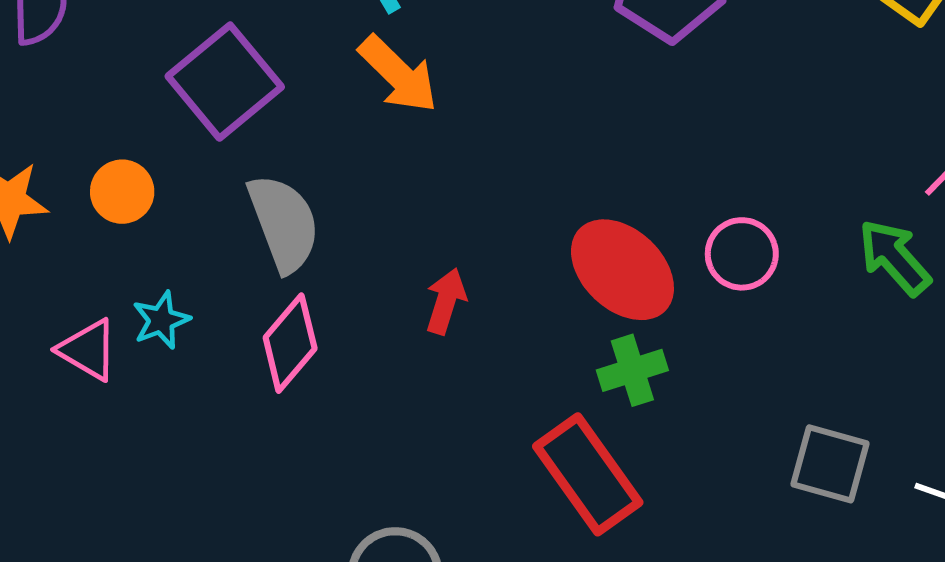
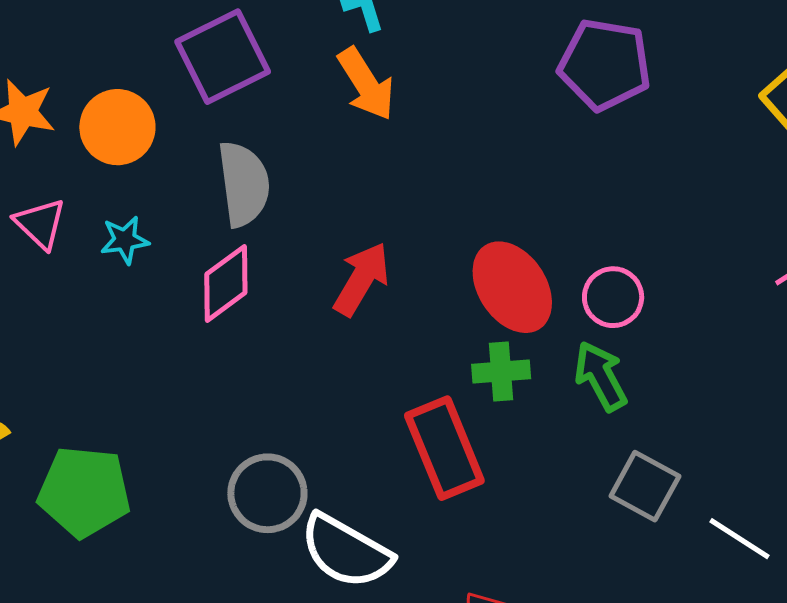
orange circle: (122, 192) -> (117, 127), size x1.4
green arrow: (894, 257) -> (601, 376), moved
red arrow: (446, 301) -> (362, 279), size x1.4
pink triangle: (88, 350) -> (40, 224), moved

